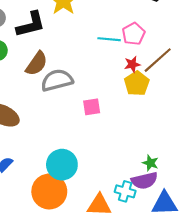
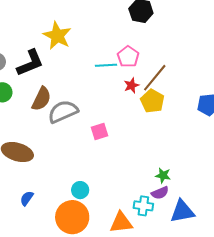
yellow pentagon: (137, 83) -> (152, 101), moved
cyan circle: (62, 165) -> (80, 190), size x0.6
purple semicircle: (144, 181) -> (160, 193), size x0.7

